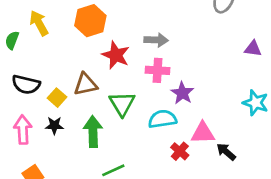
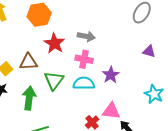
purple triangle: (253, 49) -> (149, 51), moved
purple star: (182, 93) -> (111, 75), moved
cyan semicircle: (162, 119) -> (84, 83), moved

